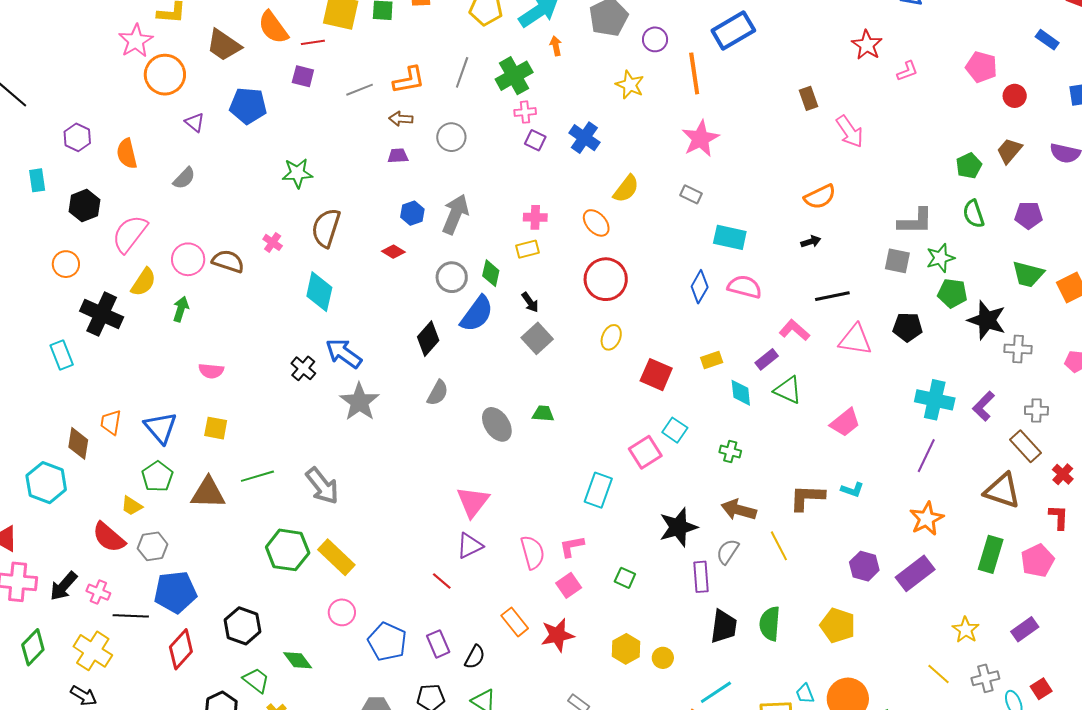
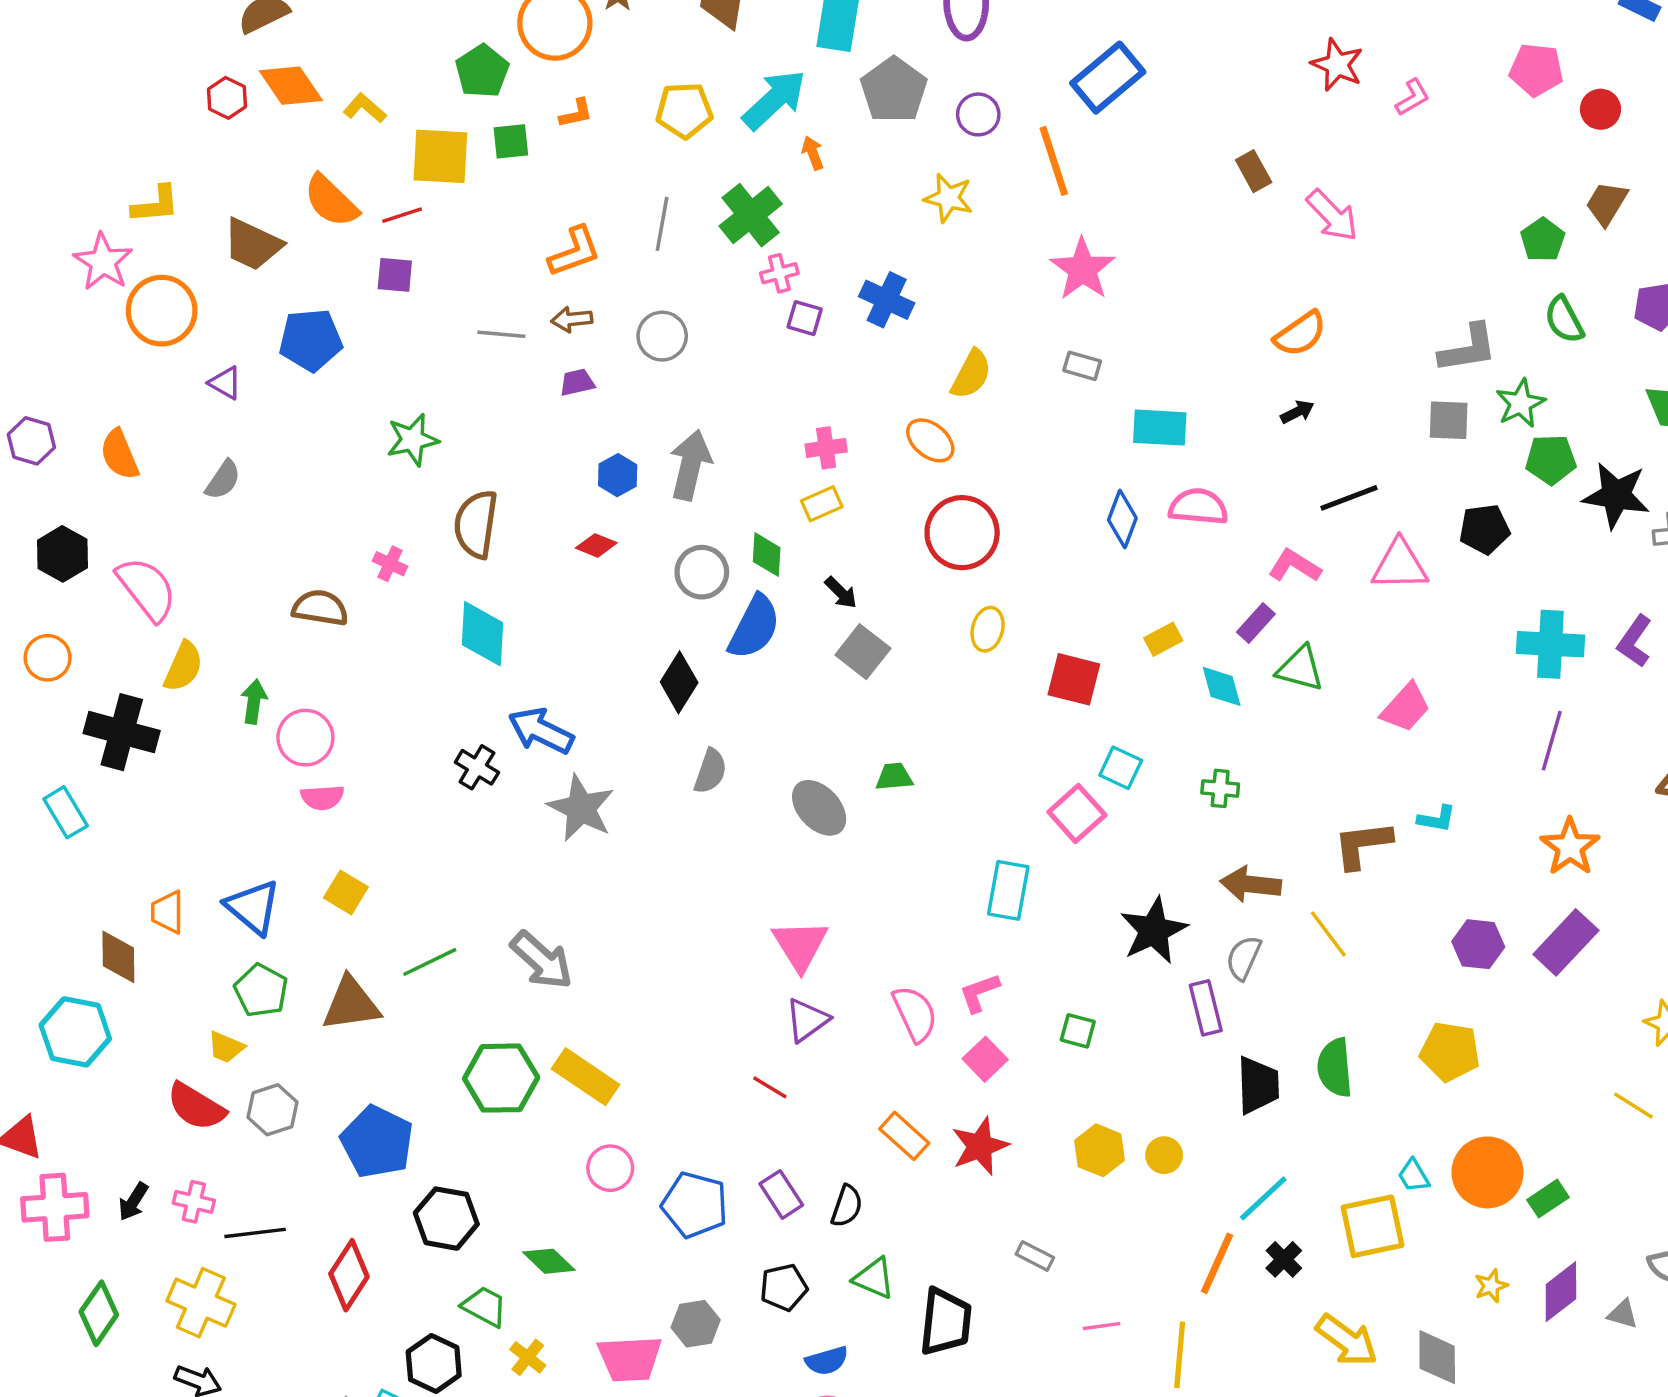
gray line: (360, 90) -> (501, 334), moved, turned 36
pink semicircle: (130, 234) -> (147, 589), turned 114
pink circle: (188, 259) -> (305, 738), moved
yellow square: (216, 428) -> (346, 892), turned 30
black arrow: (63, 586) -> (133, 1202), size x0.7
blue pentagon: (175, 592) -> (377, 1142), moved, turned -30

